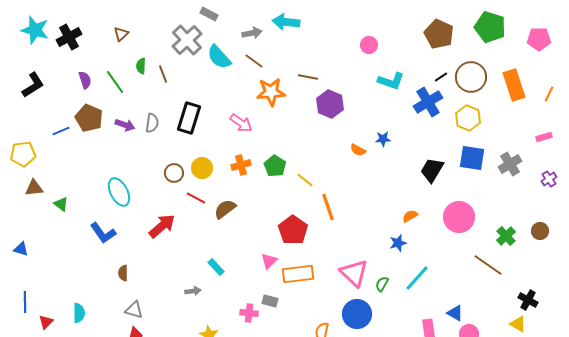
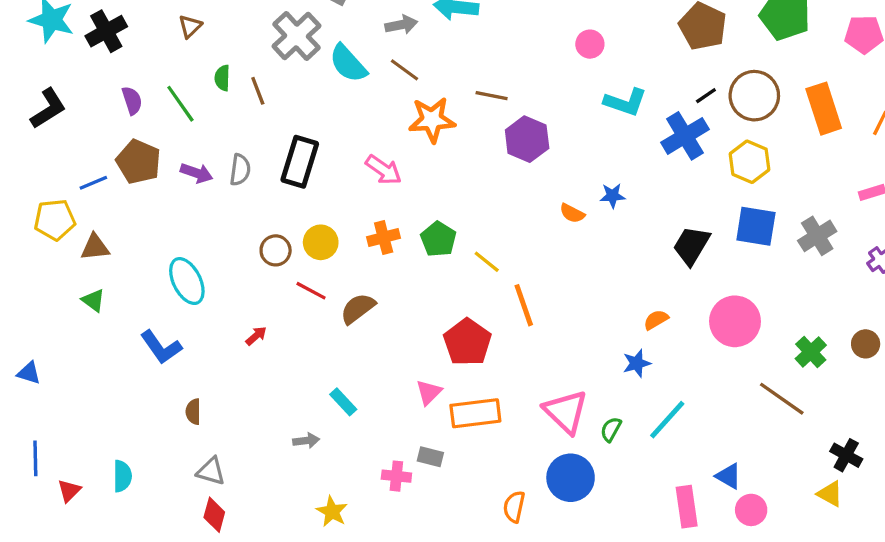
yellow pentagon: (23, 154) -> (55, 220), moved
brown triangle: (34, 188) -> (95, 247), moved
red arrow: (162, 226) -> (256, 336), size x0.5

